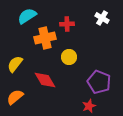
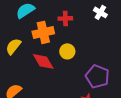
yellow semicircle: (15, 64) -> (13, 46), moved
red diamond: (45, 80) -> (43, 61), moved

